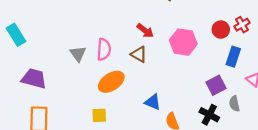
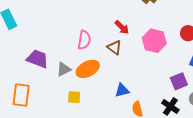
gray triangle: (78, 54) -> (64, 69), moved, turned 35
purple trapezoid: (34, 79) -> (38, 59), moved
blue triangle: (153, 102) -> (122, 90), turned -42

